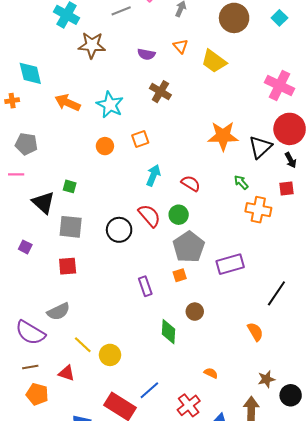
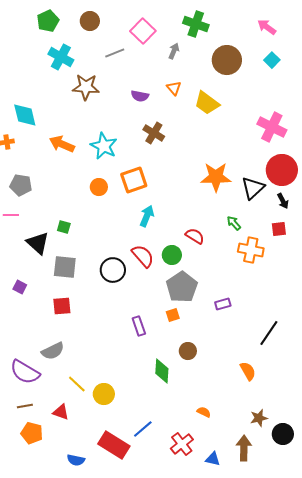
orange square: (140, 139) -> (134, 180), size x1.5
red semicircle: (191, 183) -> (195, 236), moved
purple rectangle: (230, 264) -> (223, 304), size x0.6

